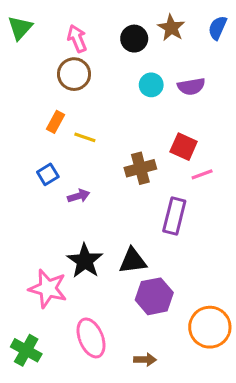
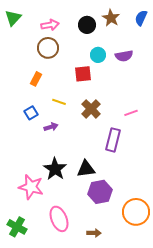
pink arrow: (77, 39) -> (50, 25), turned 102
yellow line: (85, 137) -> (59, 102), moved
red square: (184, 147) -> (83, 74), moved, turned -30
brown cross: (140, 168) -> (91, 109), turned -30

